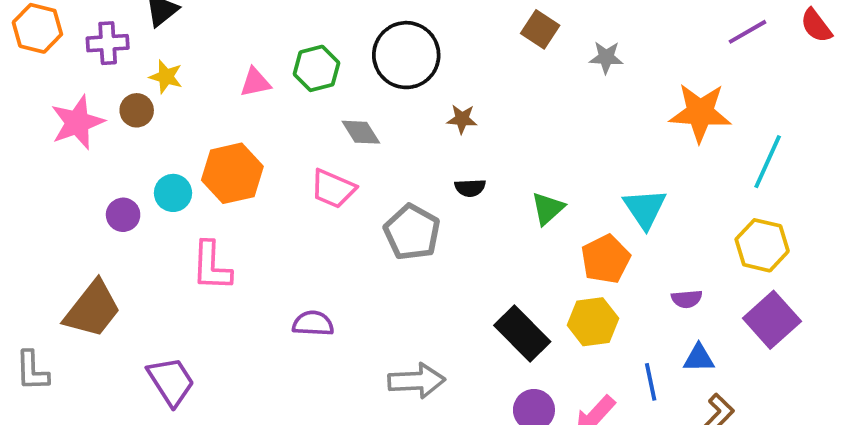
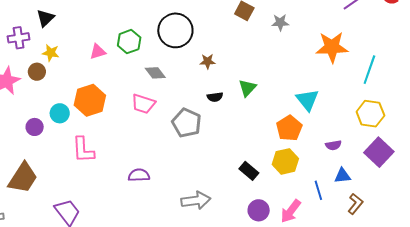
green triangle: (548, 208) -> (247, 88), moved
black rectangle: (522, 334) -> (249, 171), size x0.7

